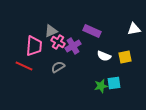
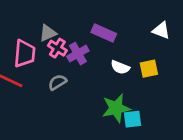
white triangle: (134, 29) -> (161, 30), turned 32
cyan square: (114, 83) -> (132, 119), moved
green star: (101, 86) -> (116, 108), size x1.5

